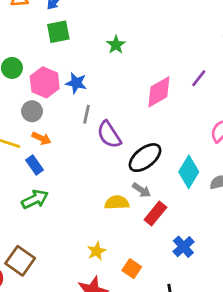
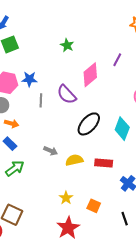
green star: (116, 45) -> (67, 45), moved
purple semicircle: (109, 135) -> (67, 94), moved
gray arrow: (142, 190) -> (51, 151), moved
red rectangle: (155, 214) -> (104, 163), turned 66

